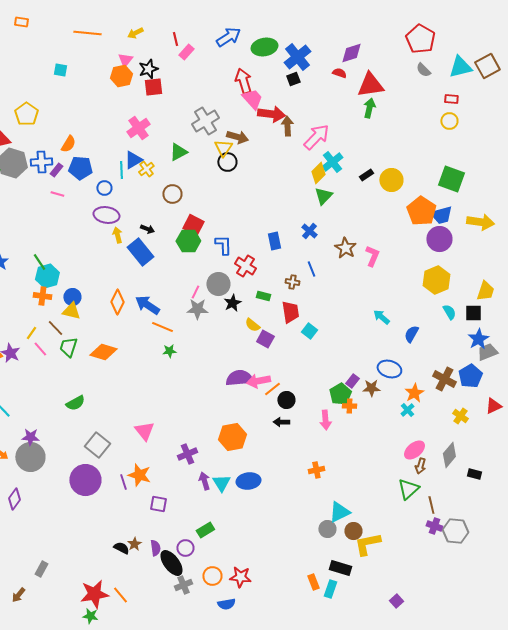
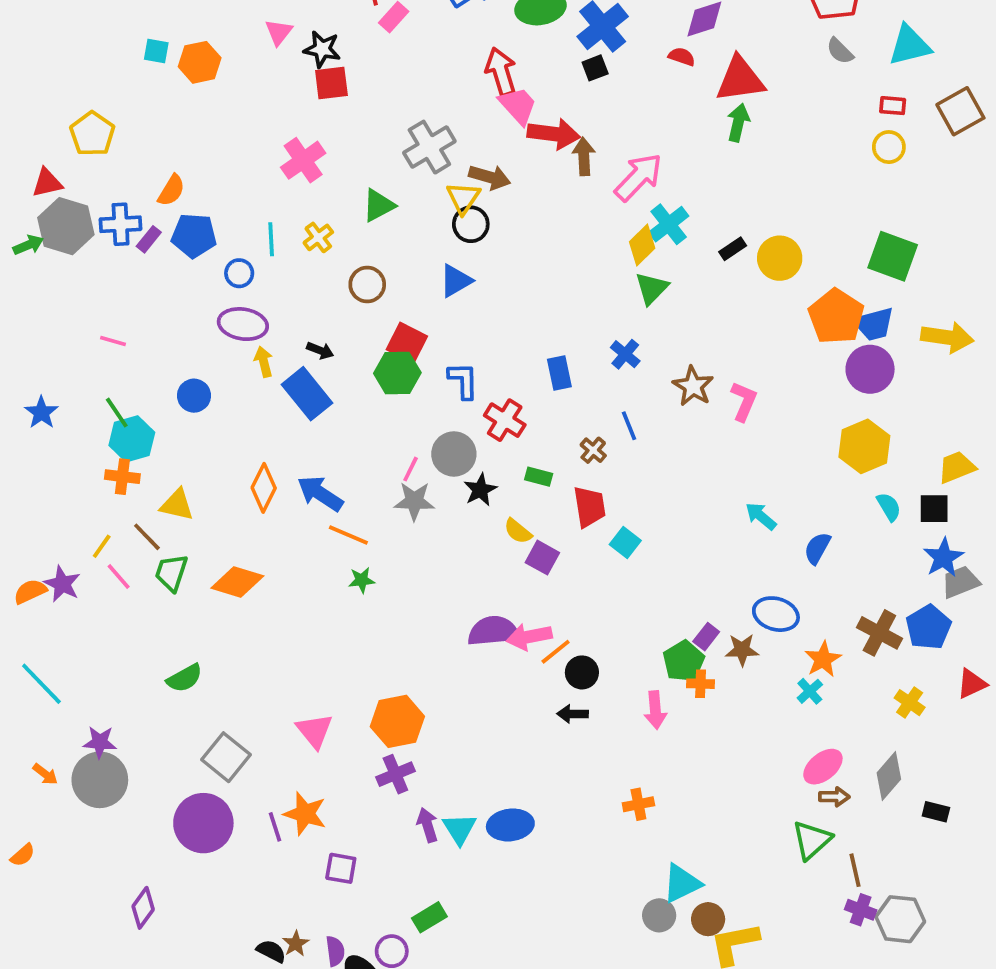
brown square: (487, 66) -> (960, 111), moved
black star: (148, 69) -> (322, 49), turned 30
orange hexagon: (121, 76) -> (200, 62), moved
blue triangle: (133, 160) -> (456, 281), moved
pink line: (57, 194) -> (113, 341), moved
brown cross: (292, 282) -> (593, 450), turned 32
yellow trapezoid: (485, 291) -> (957, 467), turned -130
blue circle: (72, 297) -> (194, 396), moved
orange hexagon: (232, 437) -> (397, 721), moved
brown arrow: (420, 466) -> (834, 797), turned -105
purple diamond: (14, 499) -> (143, 908), moved

